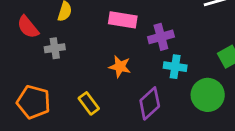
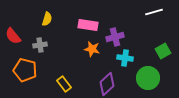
red semicircle: (28, 27) -> (13, 36), moved
orange star: (120, 67) -> (92, 49), moved
orange pentagon: (34, 102) -> (25, 70), moved

